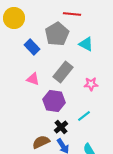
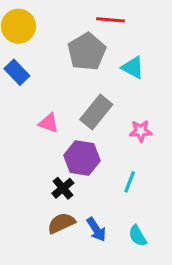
blue rectangle: (32, 47) -> (17, 72), moved
cyan line: (84, 116) -> (130, 182), turned -32
black cross: (61, 127) -> (63, 188), moved

